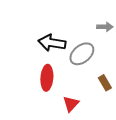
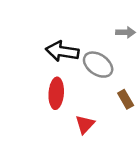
gray ellipse: (82, 54) -> (98, 65), turned 75

